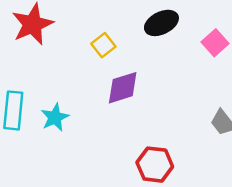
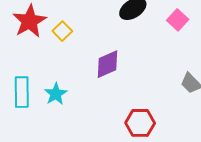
yellow square: (103, 45) -> (62, 31), moved

